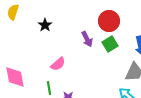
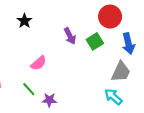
red circle: (109, 21) -> (110, 17), moved
green line: (49, 88) -> (29, 89), turned -32

